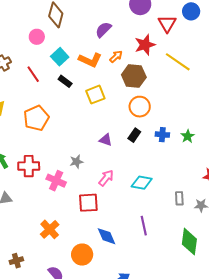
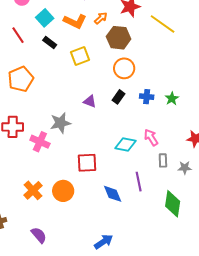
gray star: (76, 162) -> (60, 123), size x1.5
pink arrow: (106, 178) -> (151, 137), moved, turned -72
red square: (88, 203) -> (87, 163), moved
purple line: (144, 226) -> (139, 182), moved
blue diamond: (106, 236) -> (113, 194), moved
orange circle: (82, 255) -> (63, 191), moved

